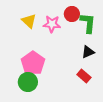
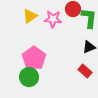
yellow triangle: (29, 21) -> (30, 16), turned 42

